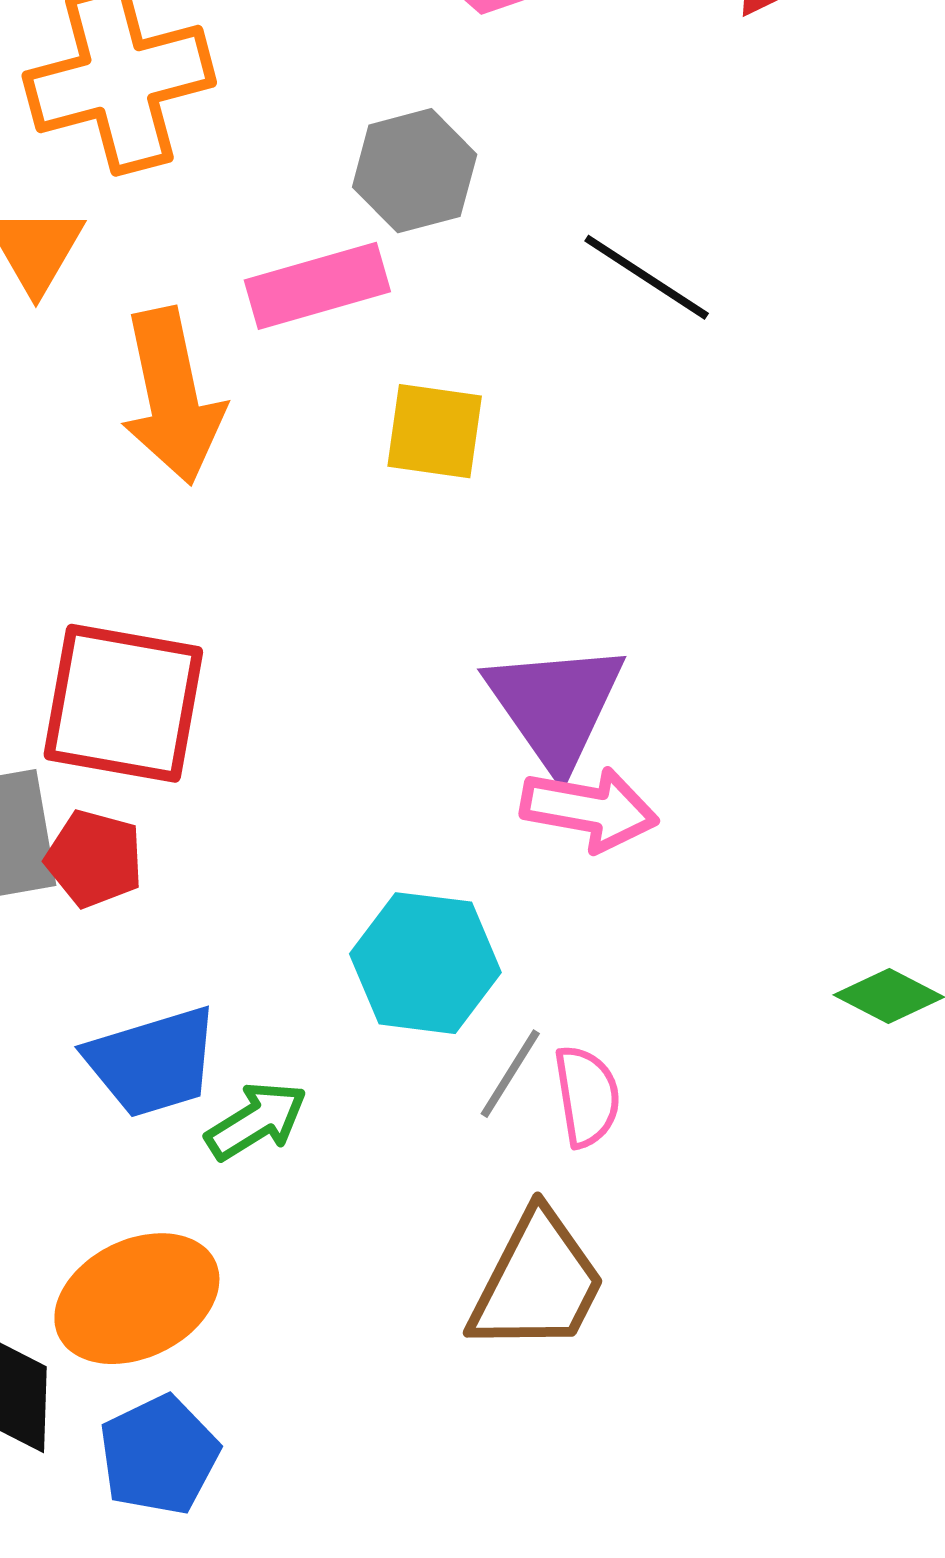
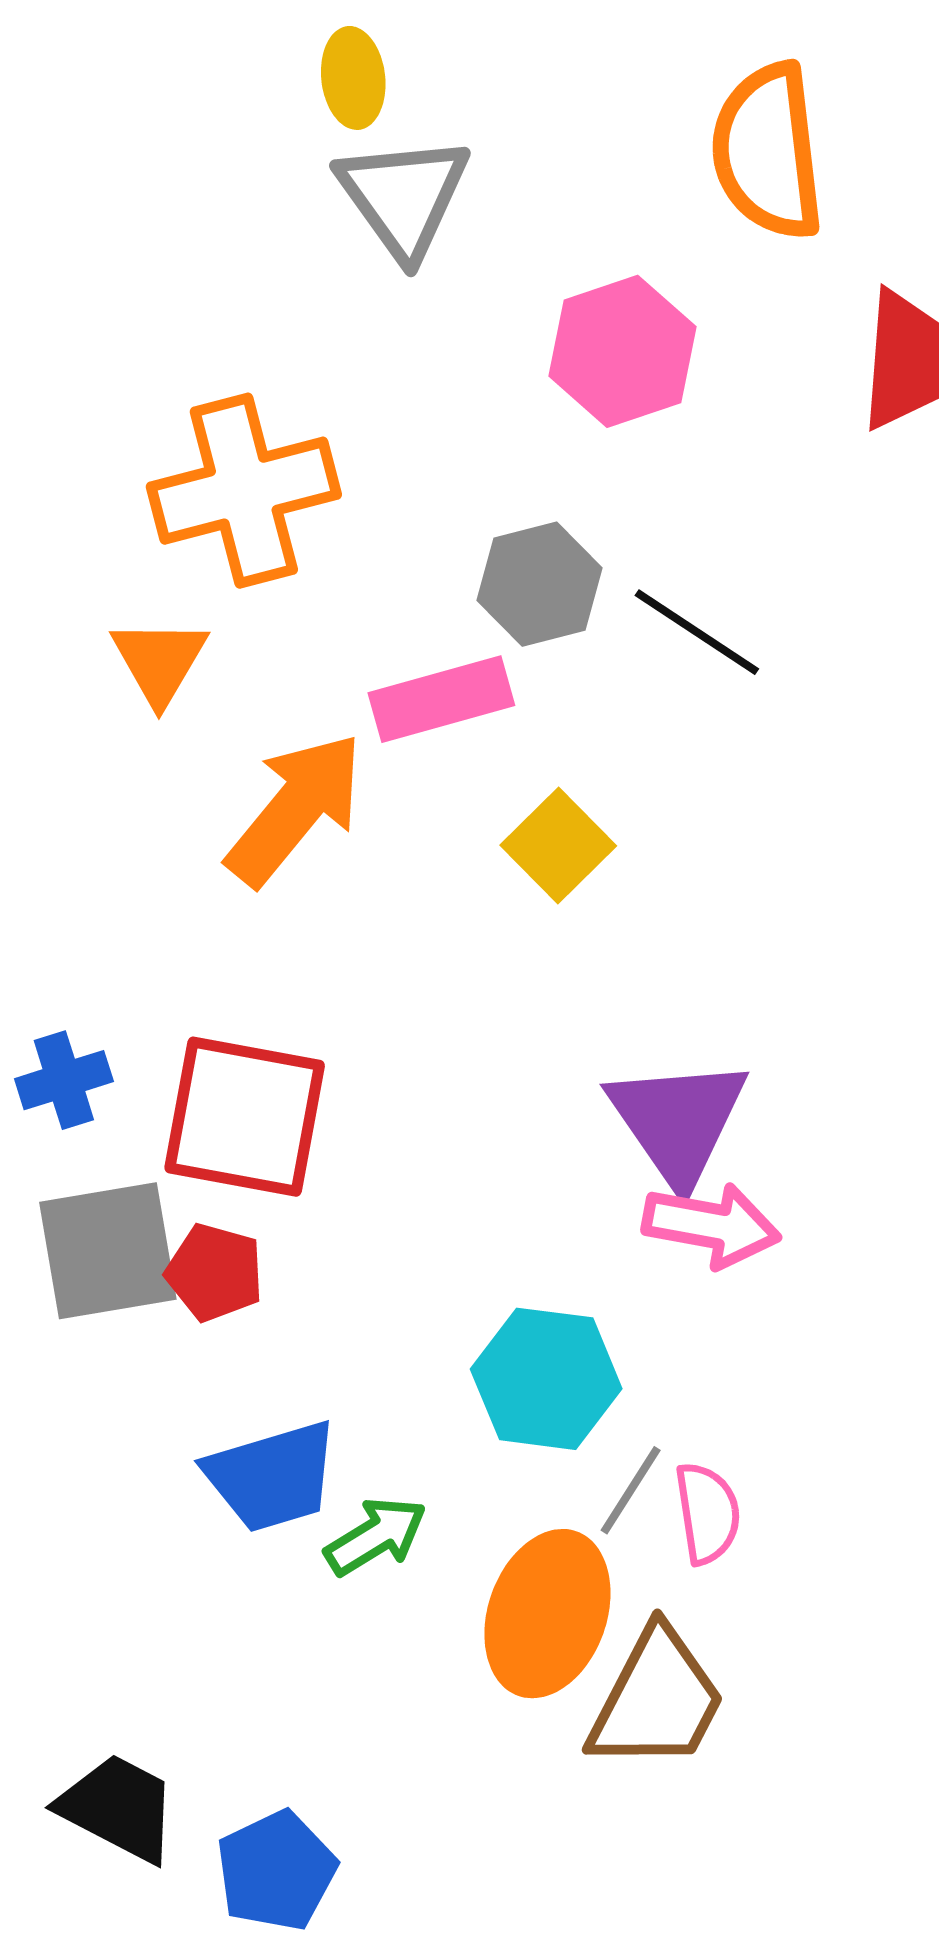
black line: (647, 277) -> (697, 632), moved
orange arrow: (172, 396) -> (295, 809), turned -129
yellow square: (435, 431) -> (558, 845), turned 37
orange ellipse: (137, 1299) -> (547, 1614), moved, turned -45

